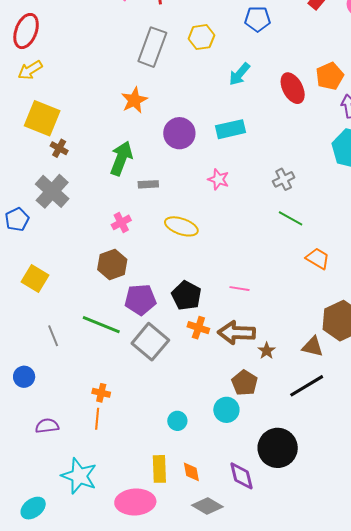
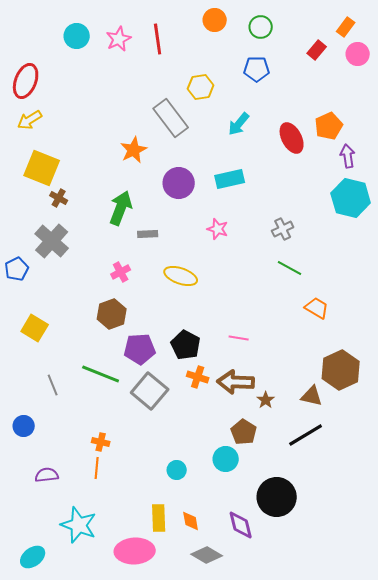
gray rectangle: (152, 47) -> (171, 118), moved, turned -57

